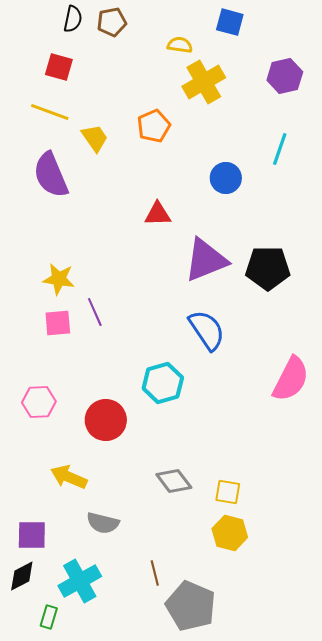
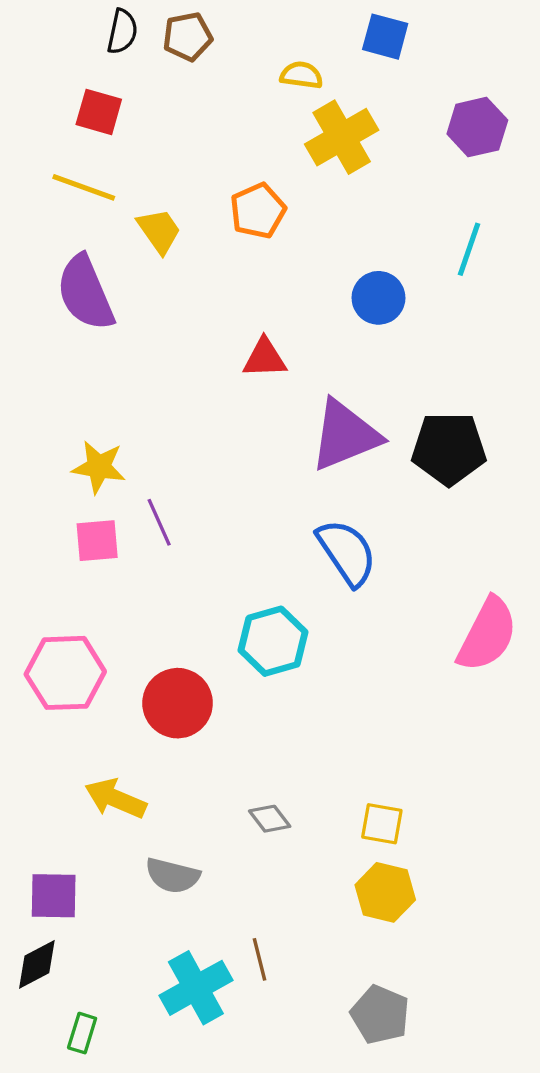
pink hexagon: (39, 402) -> (65, 673), size x1.4
gray diamond: (174, 481) -> (270, 819), moved, size x0.7
cyan cross: (80, 581) -> (196, 988), moved
gray pentagon: (191, 606) -> (380, 1015), moved, size x0.7

